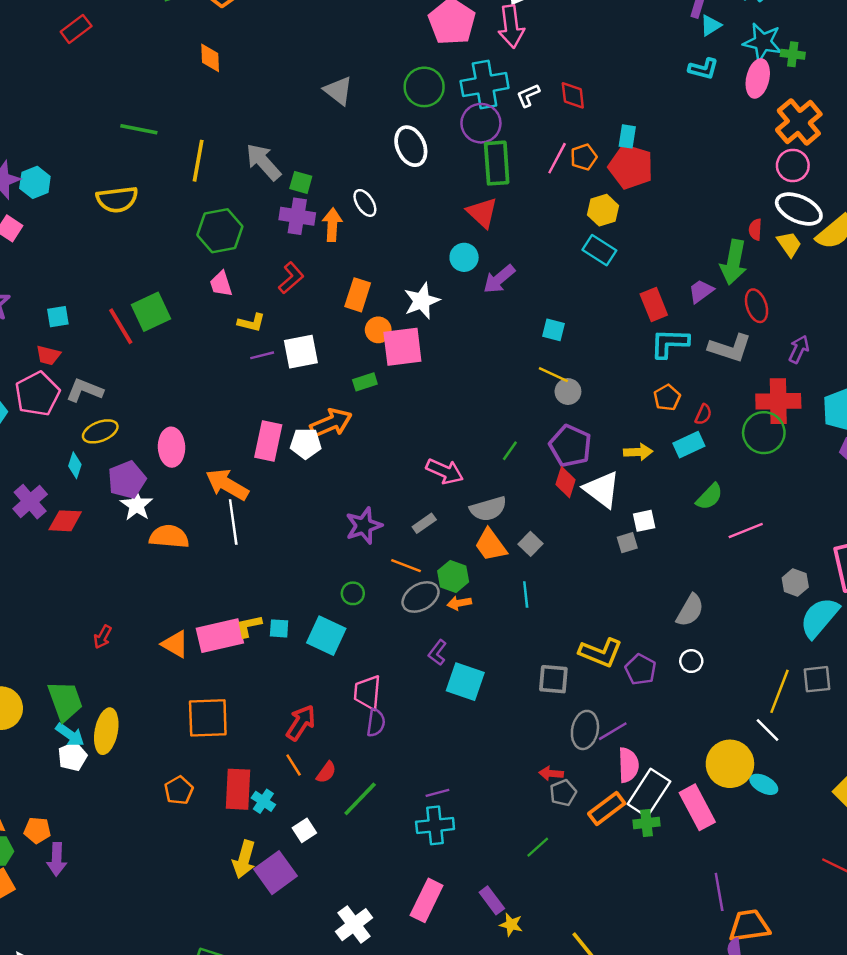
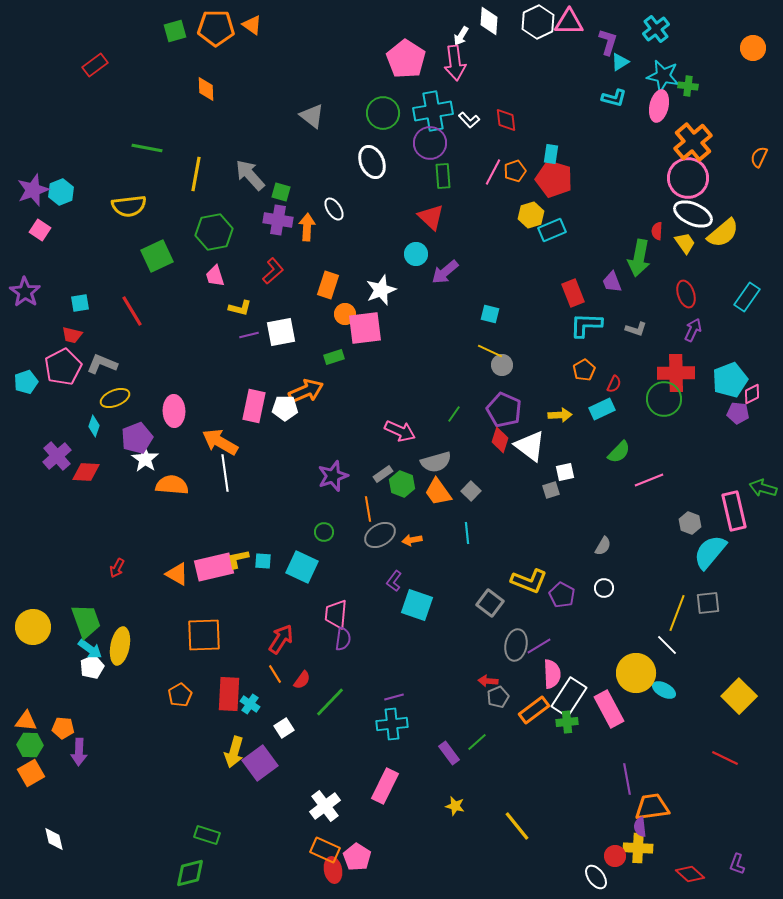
white L-shape: (528, 95) -> (469, 120), turned -110
green rectangle: (497, 163) -> (443, 176), size x0.7
pink circle: (793, 165) -> (688, 178), size x1.5
cyan rectangle: (599, 250) -> (552, 230), moved, turned -56
purple trapezoid: (701, 291) -> (612, 282), turned -75
red ellipse: (757, 306) -> (686, 294), moved
green square: (151, 312) -> (157, 256), moved
gray L-shape: (730, 348) -> (636, 329), size x0.6
orange line: (406, 566) -> (368, 509), turned 60
green hexagon: (453, 576) -> (402, 484), moved
gray semicircle: (690, 610) -> (603, 546), size x0.7
gray square: (553, 679) -> (490, 603), turned 32
purple rectangle: (492, 900) -> (449, 753), moved

